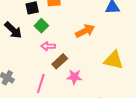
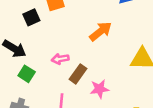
green square: (41, 26) -> (27, 74), moved

